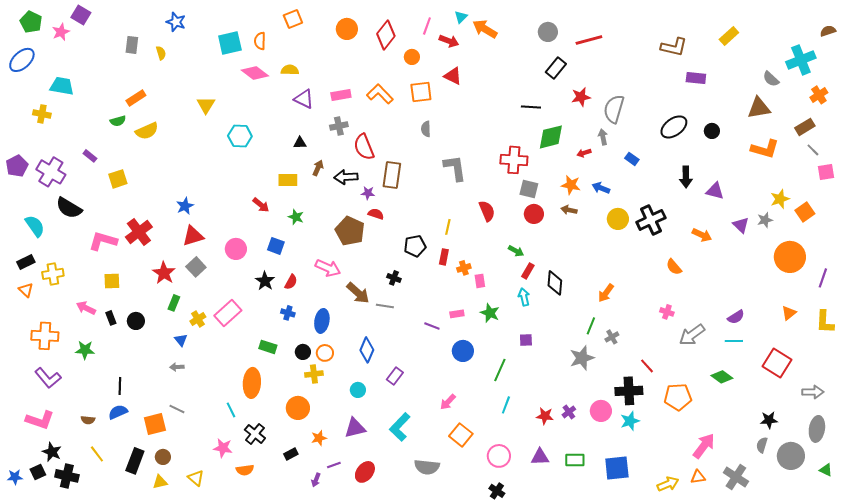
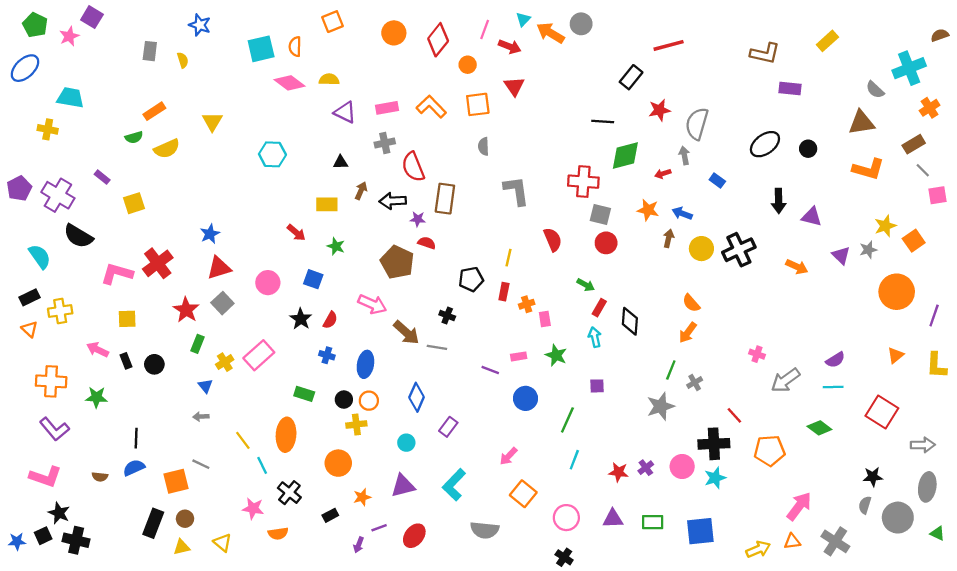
gray circle: (548, 32) -> (581, 24), moved
red triangle: (453, 76) -> (514, 86), turned 30
yellow triangle: (206, 105) -> (212, 121), moved
brown arrow: (569, 210) -> (669, 238), moved, turned 91
orange semicircle: (674, 267) -> (691, 303), moved
yellow line: (97, 454) -> (243, 440), moved

